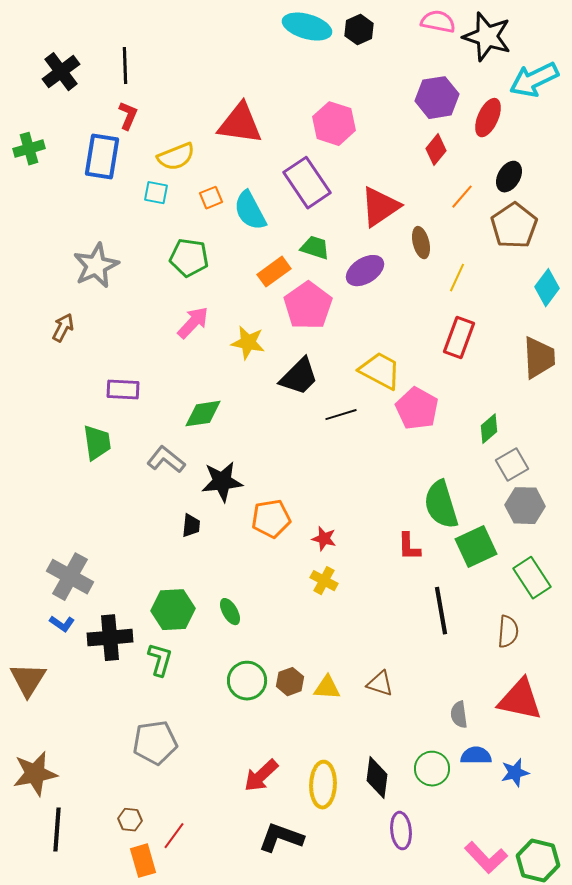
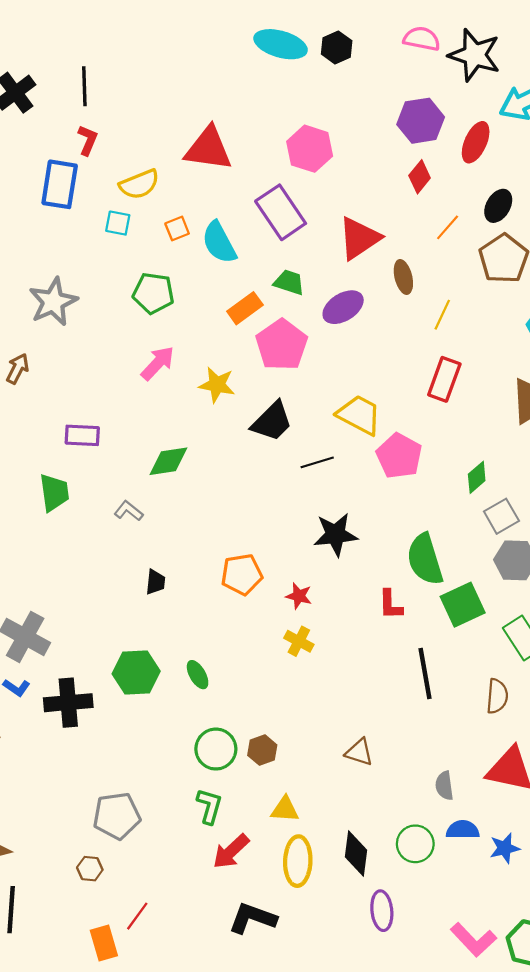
gray L-shape: (166, 460) -> (129, 511), size x0.7
black star: (222, 482) -> (336, 535), moved
green L-shape: (160, 660) -> (209, 806), moved
yellow triangle: (327, 688) -> (285, 809), moved
brown hexagon: (130, 820) -> (90, 869), moved

